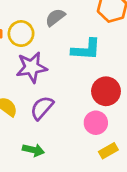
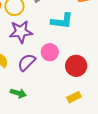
red circle: (106, 91) -> (76, 66), moved
pink circle: (96, 123) -> (50, 52), moved

